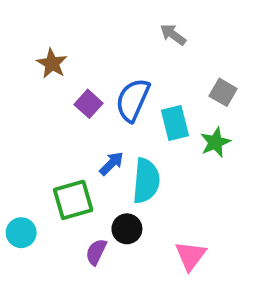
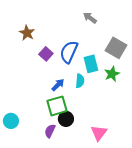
gray square: (223, 92) -> (116, 48), size x1.5
cyan semicircle: (146, 181) -> (80, 81), moved, size x0.6
green square: (73, 200) -> (57, 106), moved

